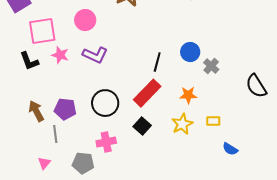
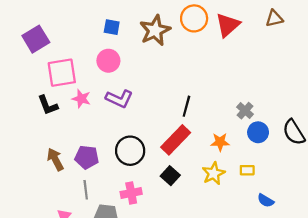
blue circle: (190, 52) -> (258, 132), moved
gray line: (55, 134) -> (86, 190), moved

